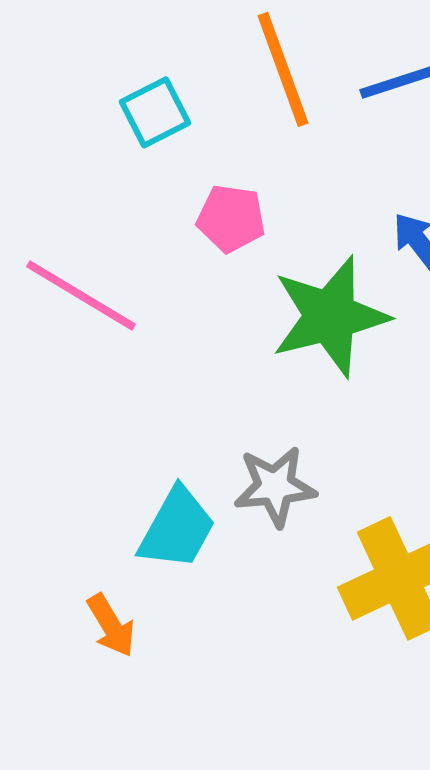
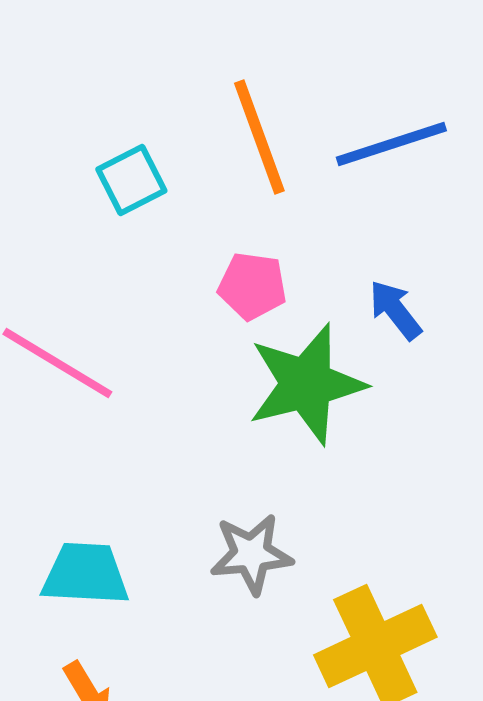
pink pentagon: (231, 218) -> (252, 286), moved
cyan trapezoid: (177, 528) -> (85, 574), moved, turned -116

